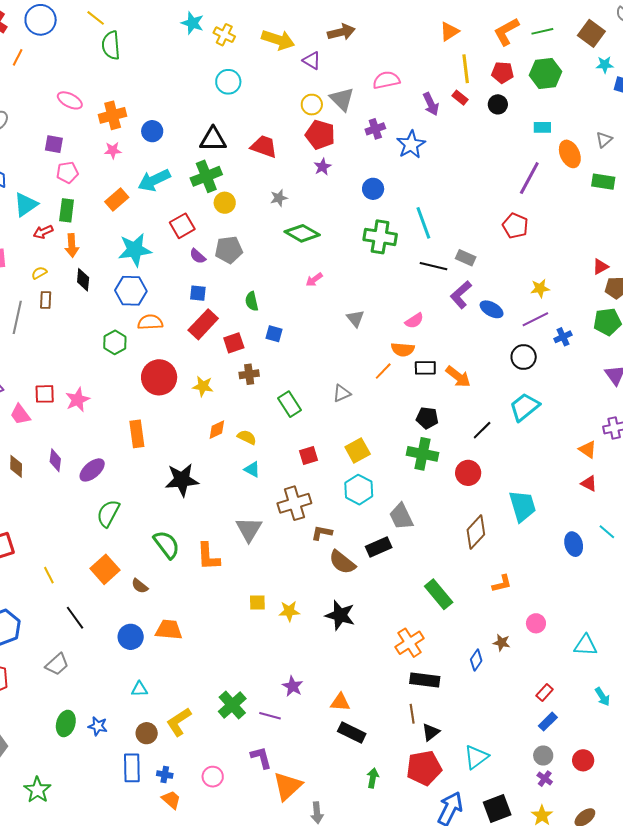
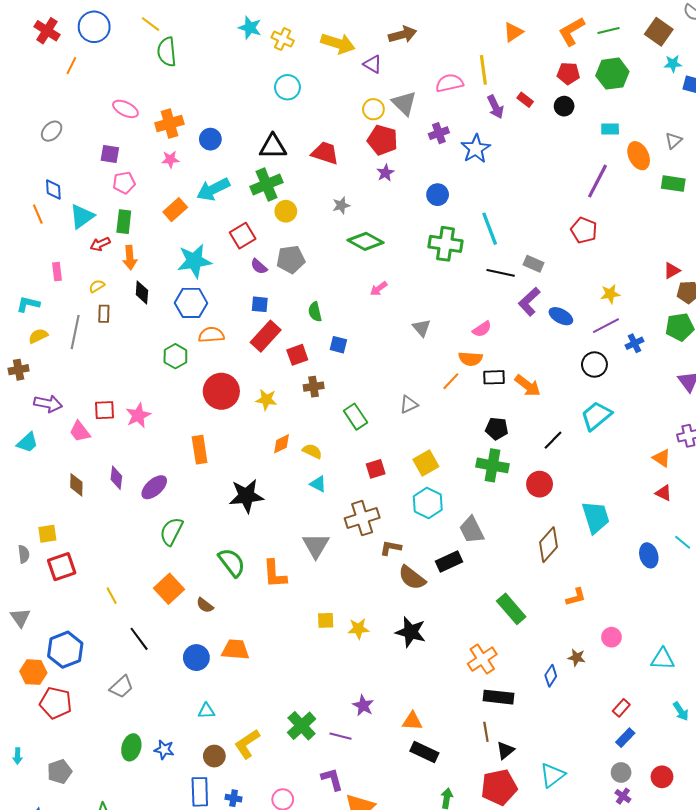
yellow line: (466, 69) -> (483, 70), moved

